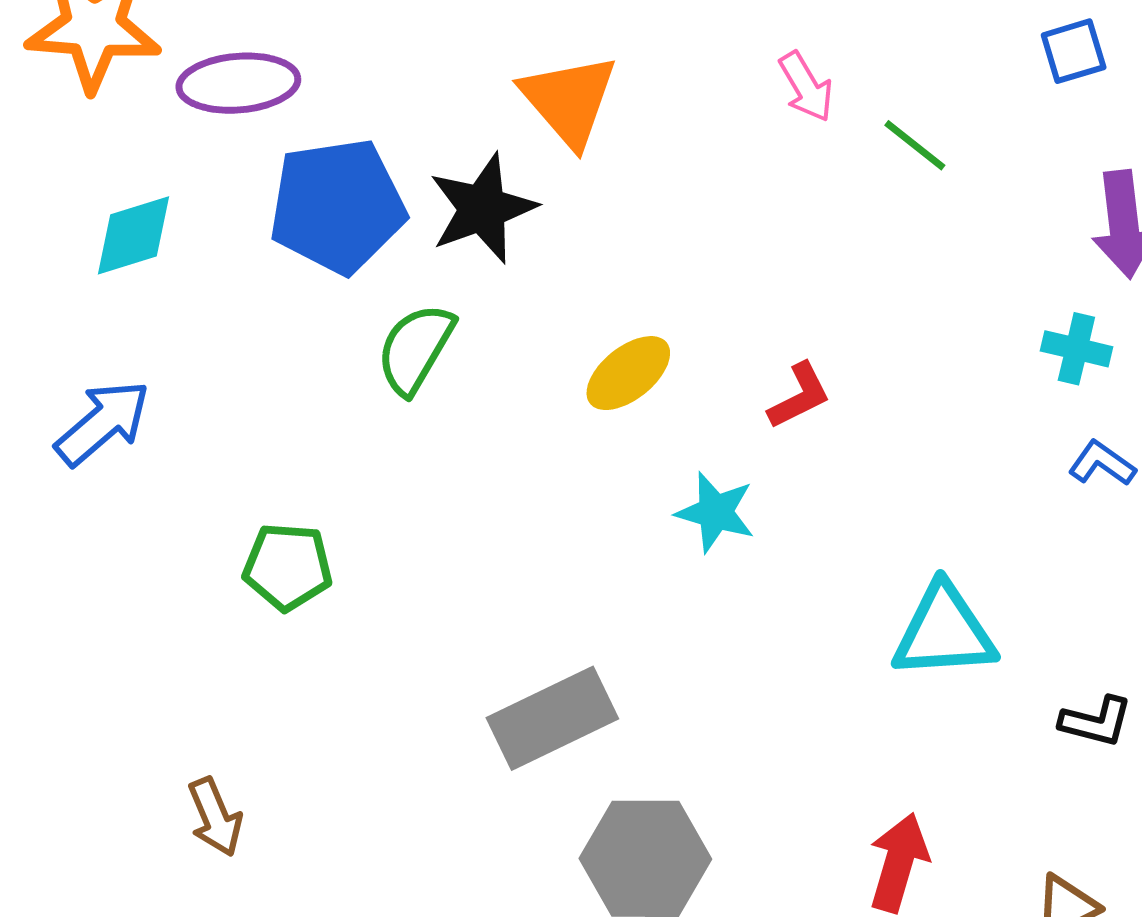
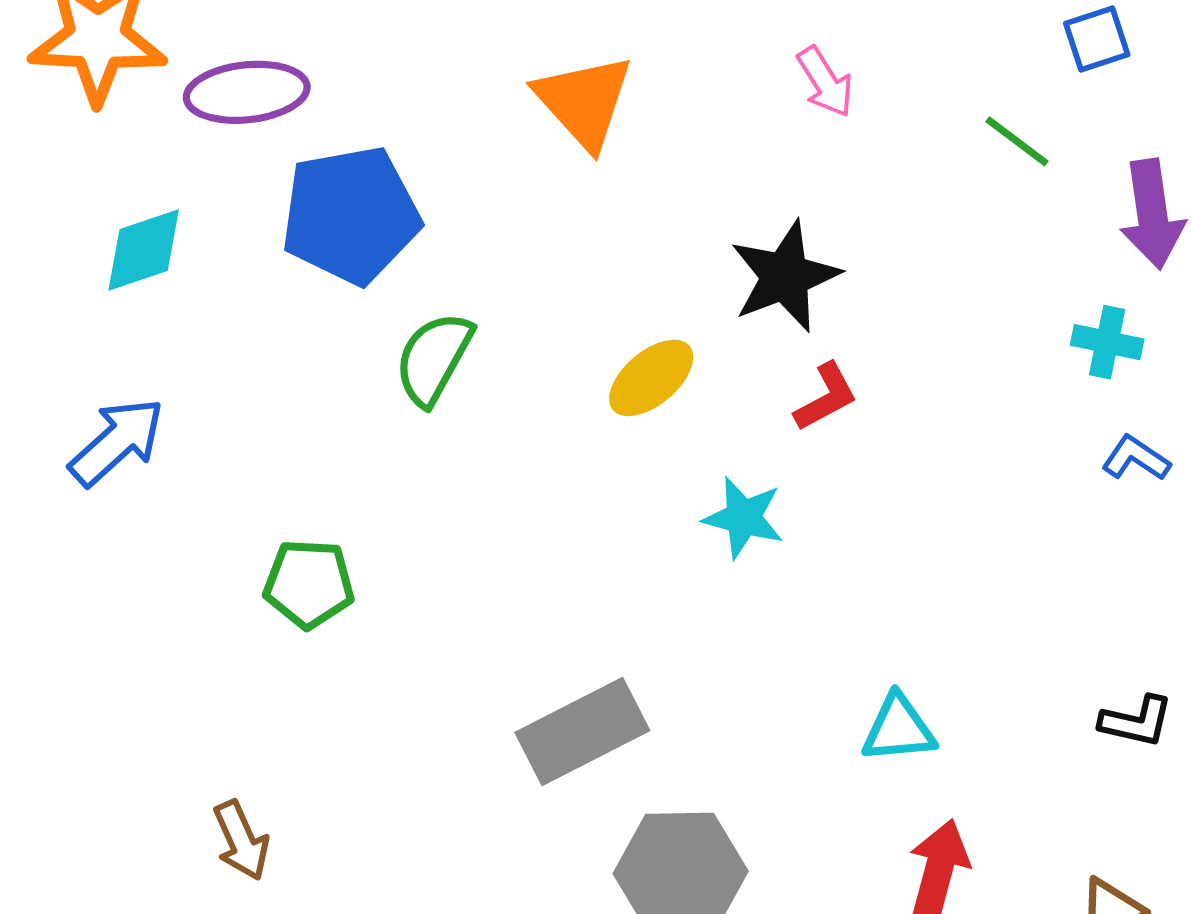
green line: (915, 145) -> (1017, 141), moved
black star: (483, 208) -> (785, 276), moved
cyan triangle: (944, 632) -> (899, 729), moved, size x0.7

